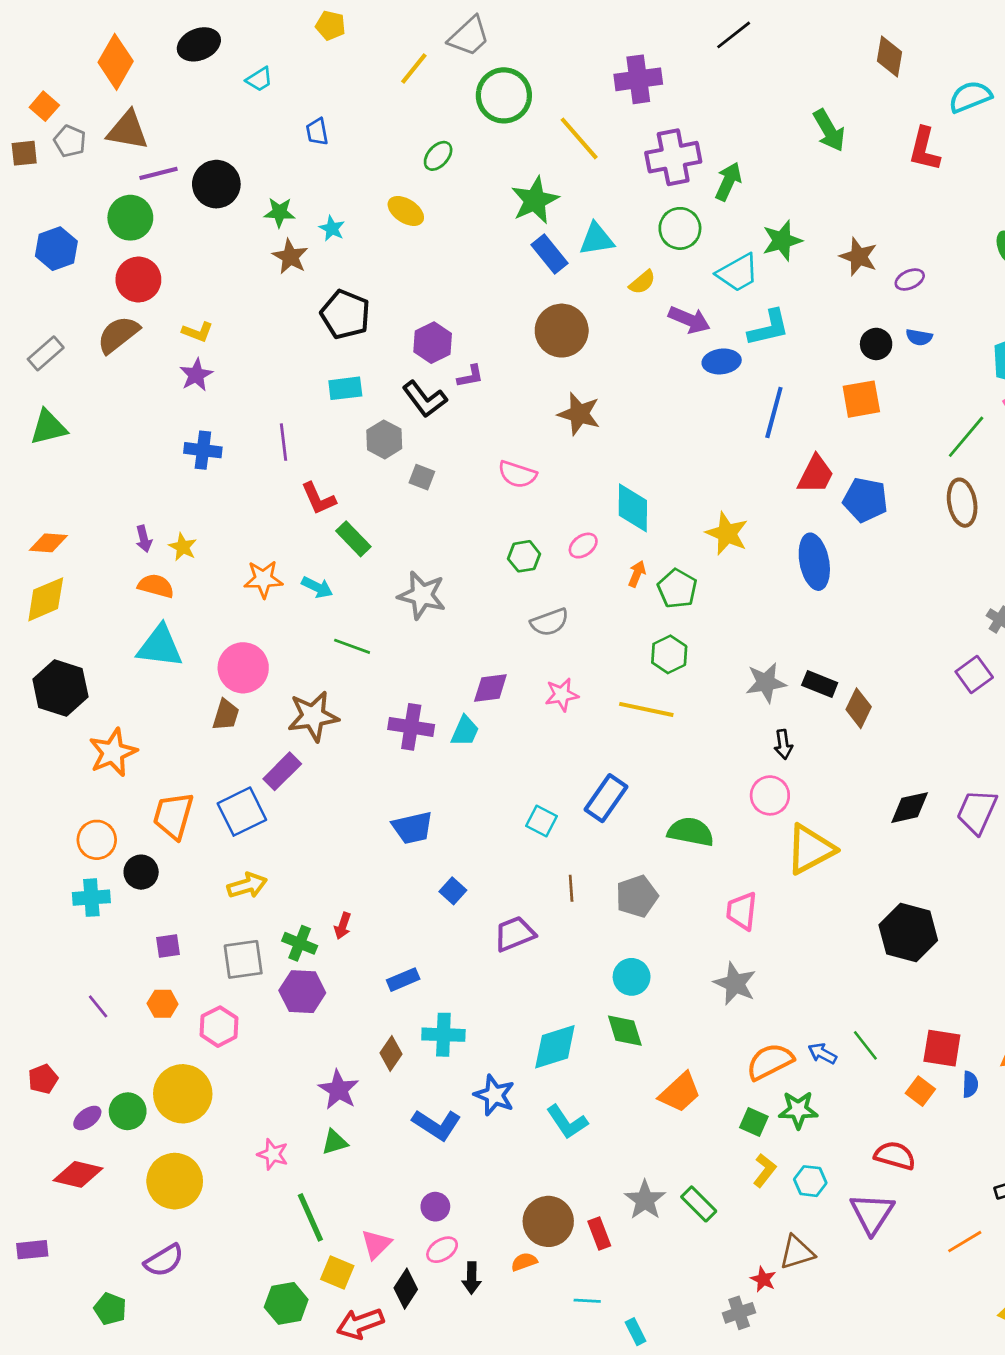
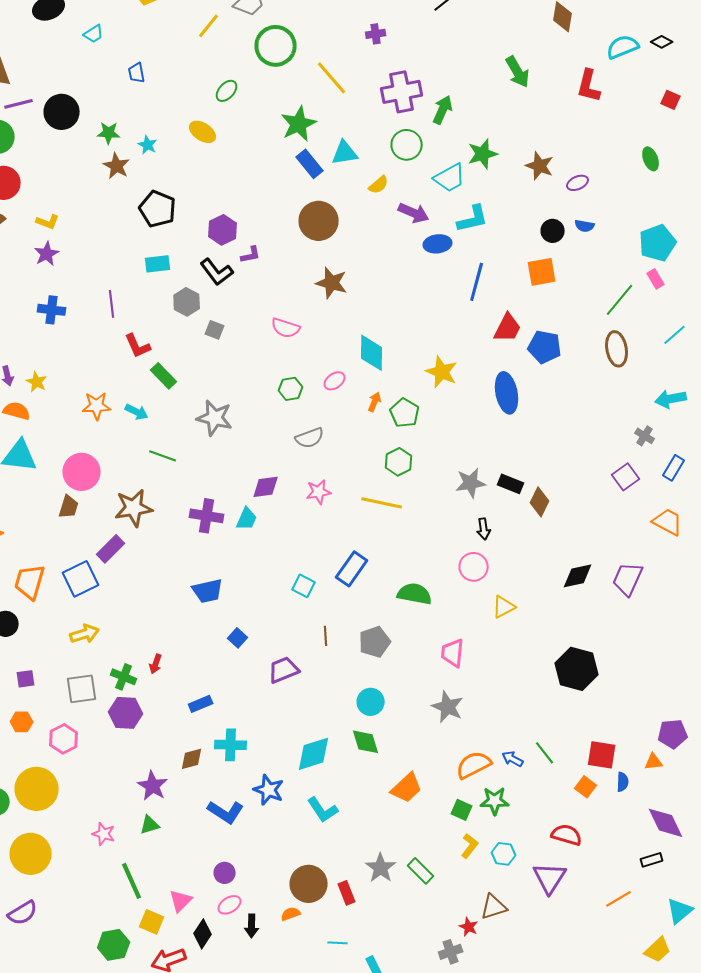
purple cross: (638, 79) -> (376, 34), size x0.6
yellow triangle: (810, 849) -> (504, 607), size x0.6
brown diamond: (391, 1053) -> (192, 759), turned 40

